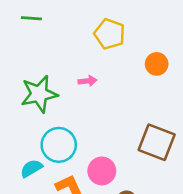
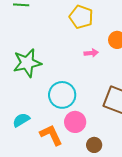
pink arrow: (87, 81) -> (91, 53), moved
cyan circle: (59, 145) -> (62, 95), moved

